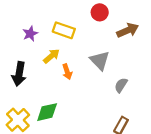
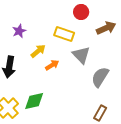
yellow rectangle: (64, 30) -> (64, 34), moved
orange arrow: (67, 72) -> (52, 65), turned -104
gray semicircle: (121, 85) -> (100, 77), size x1.5

